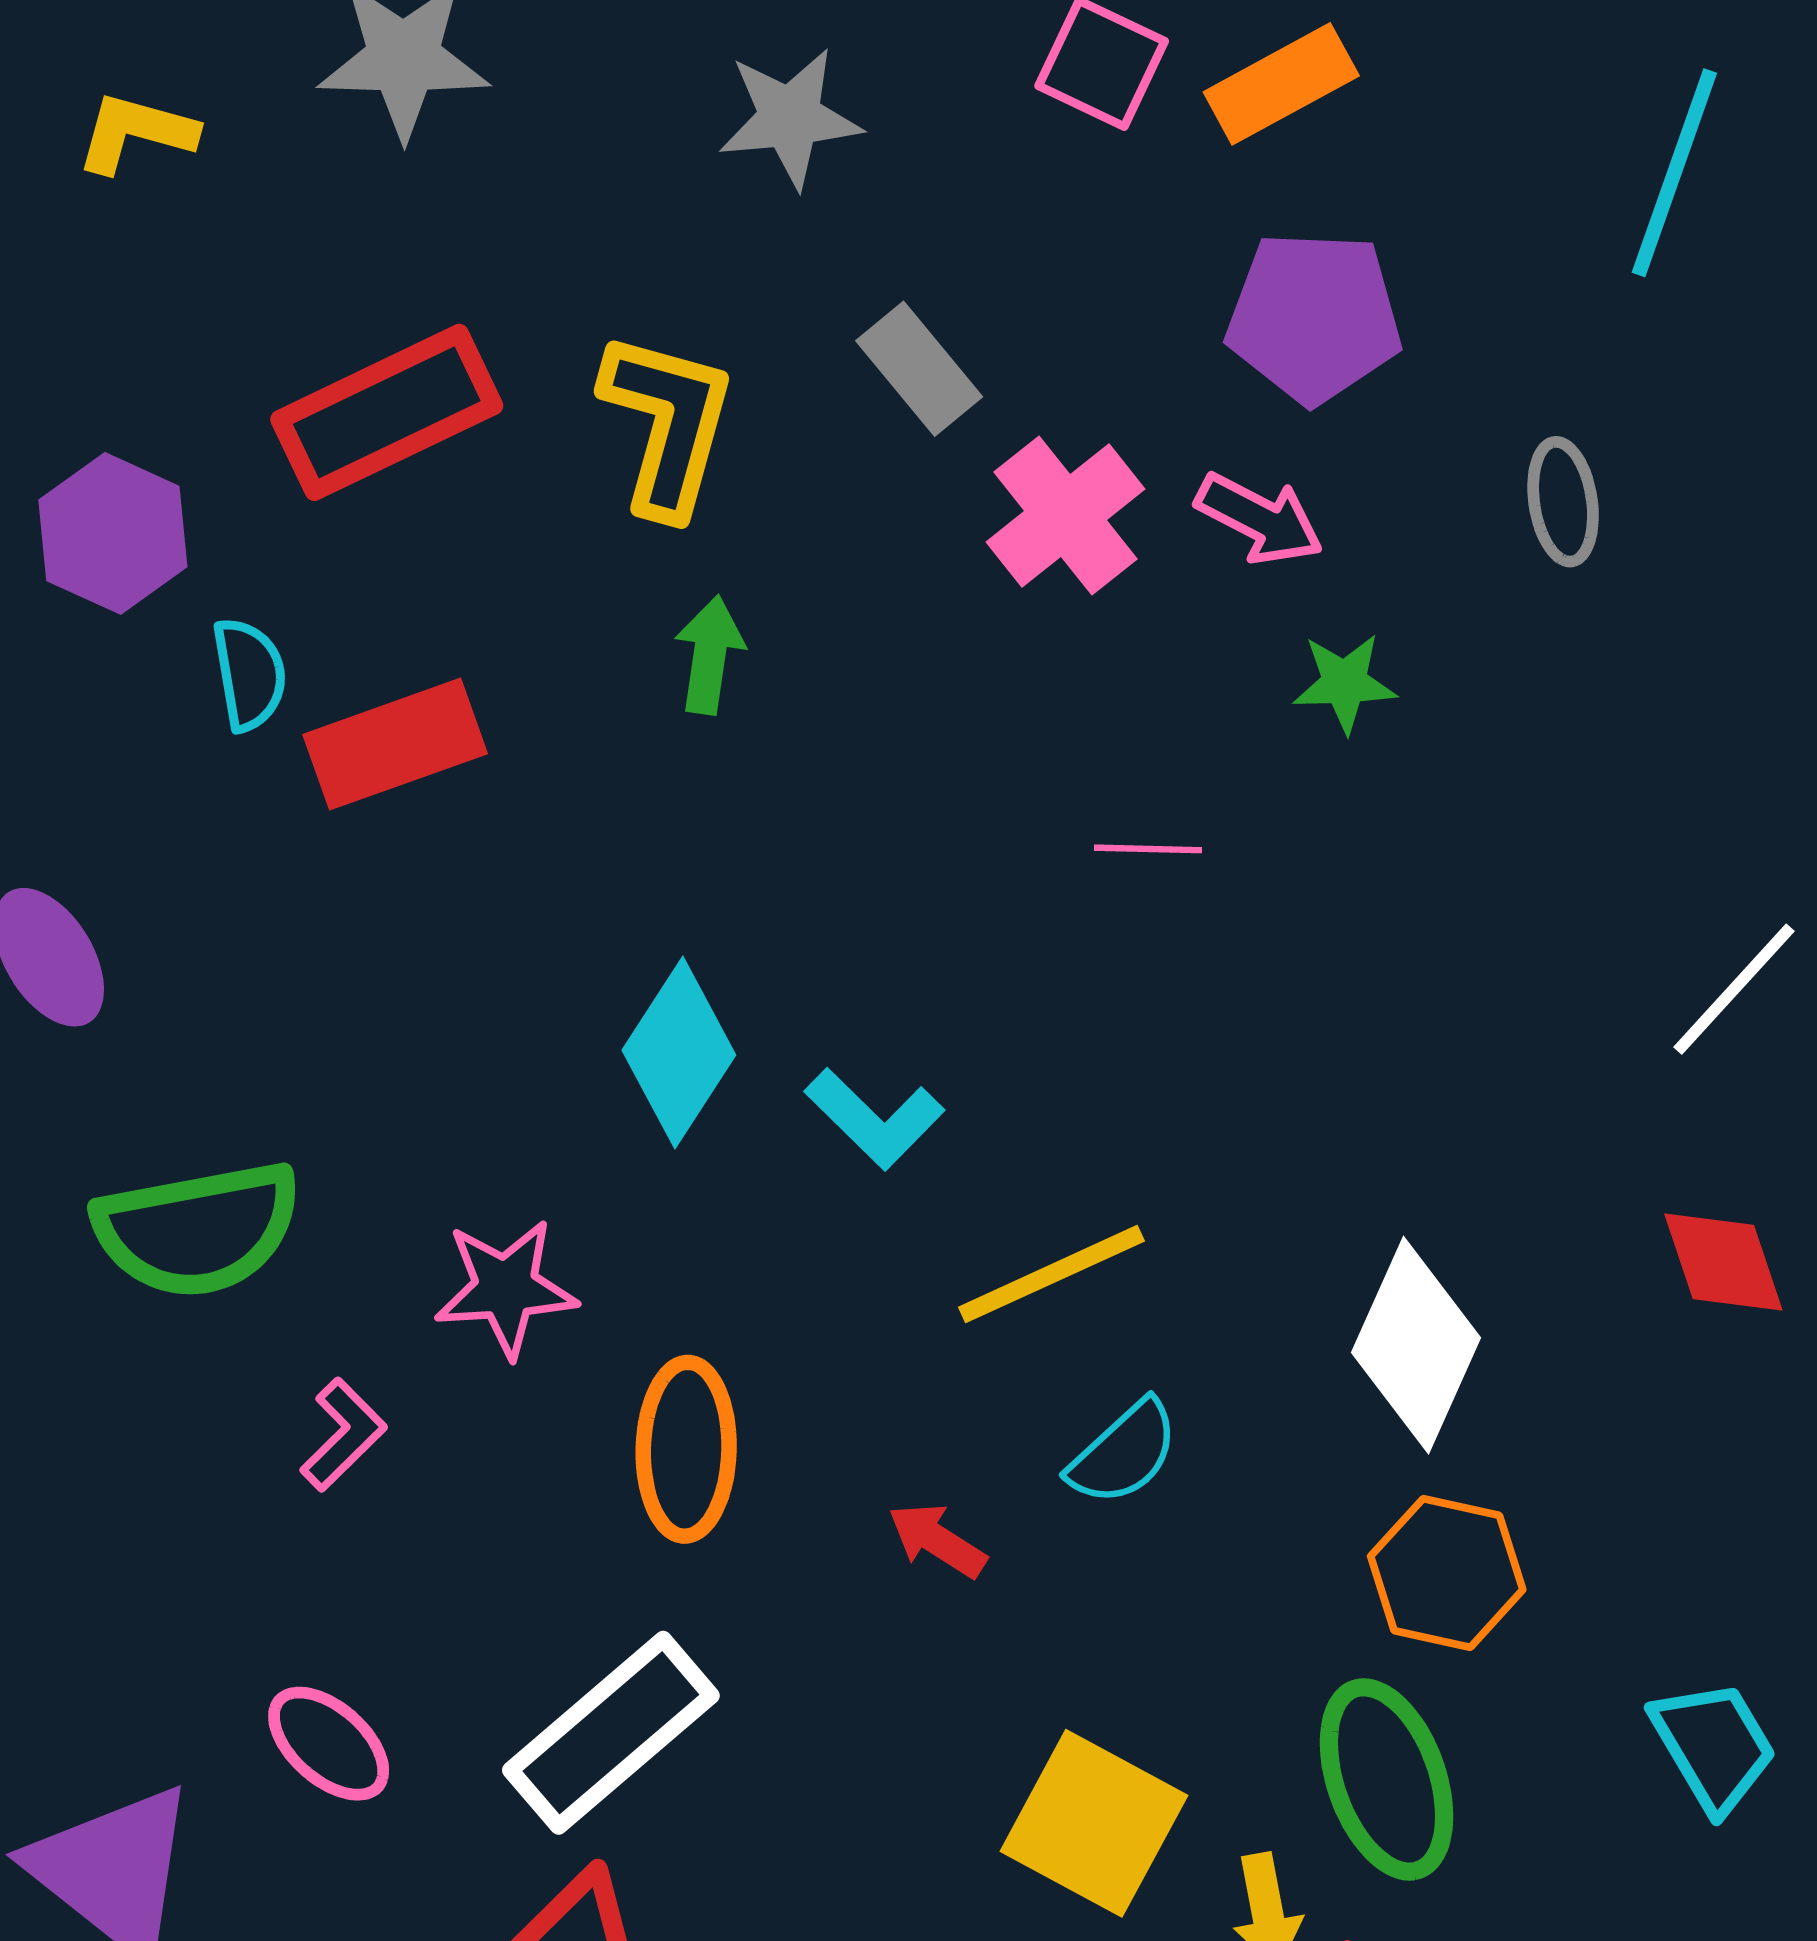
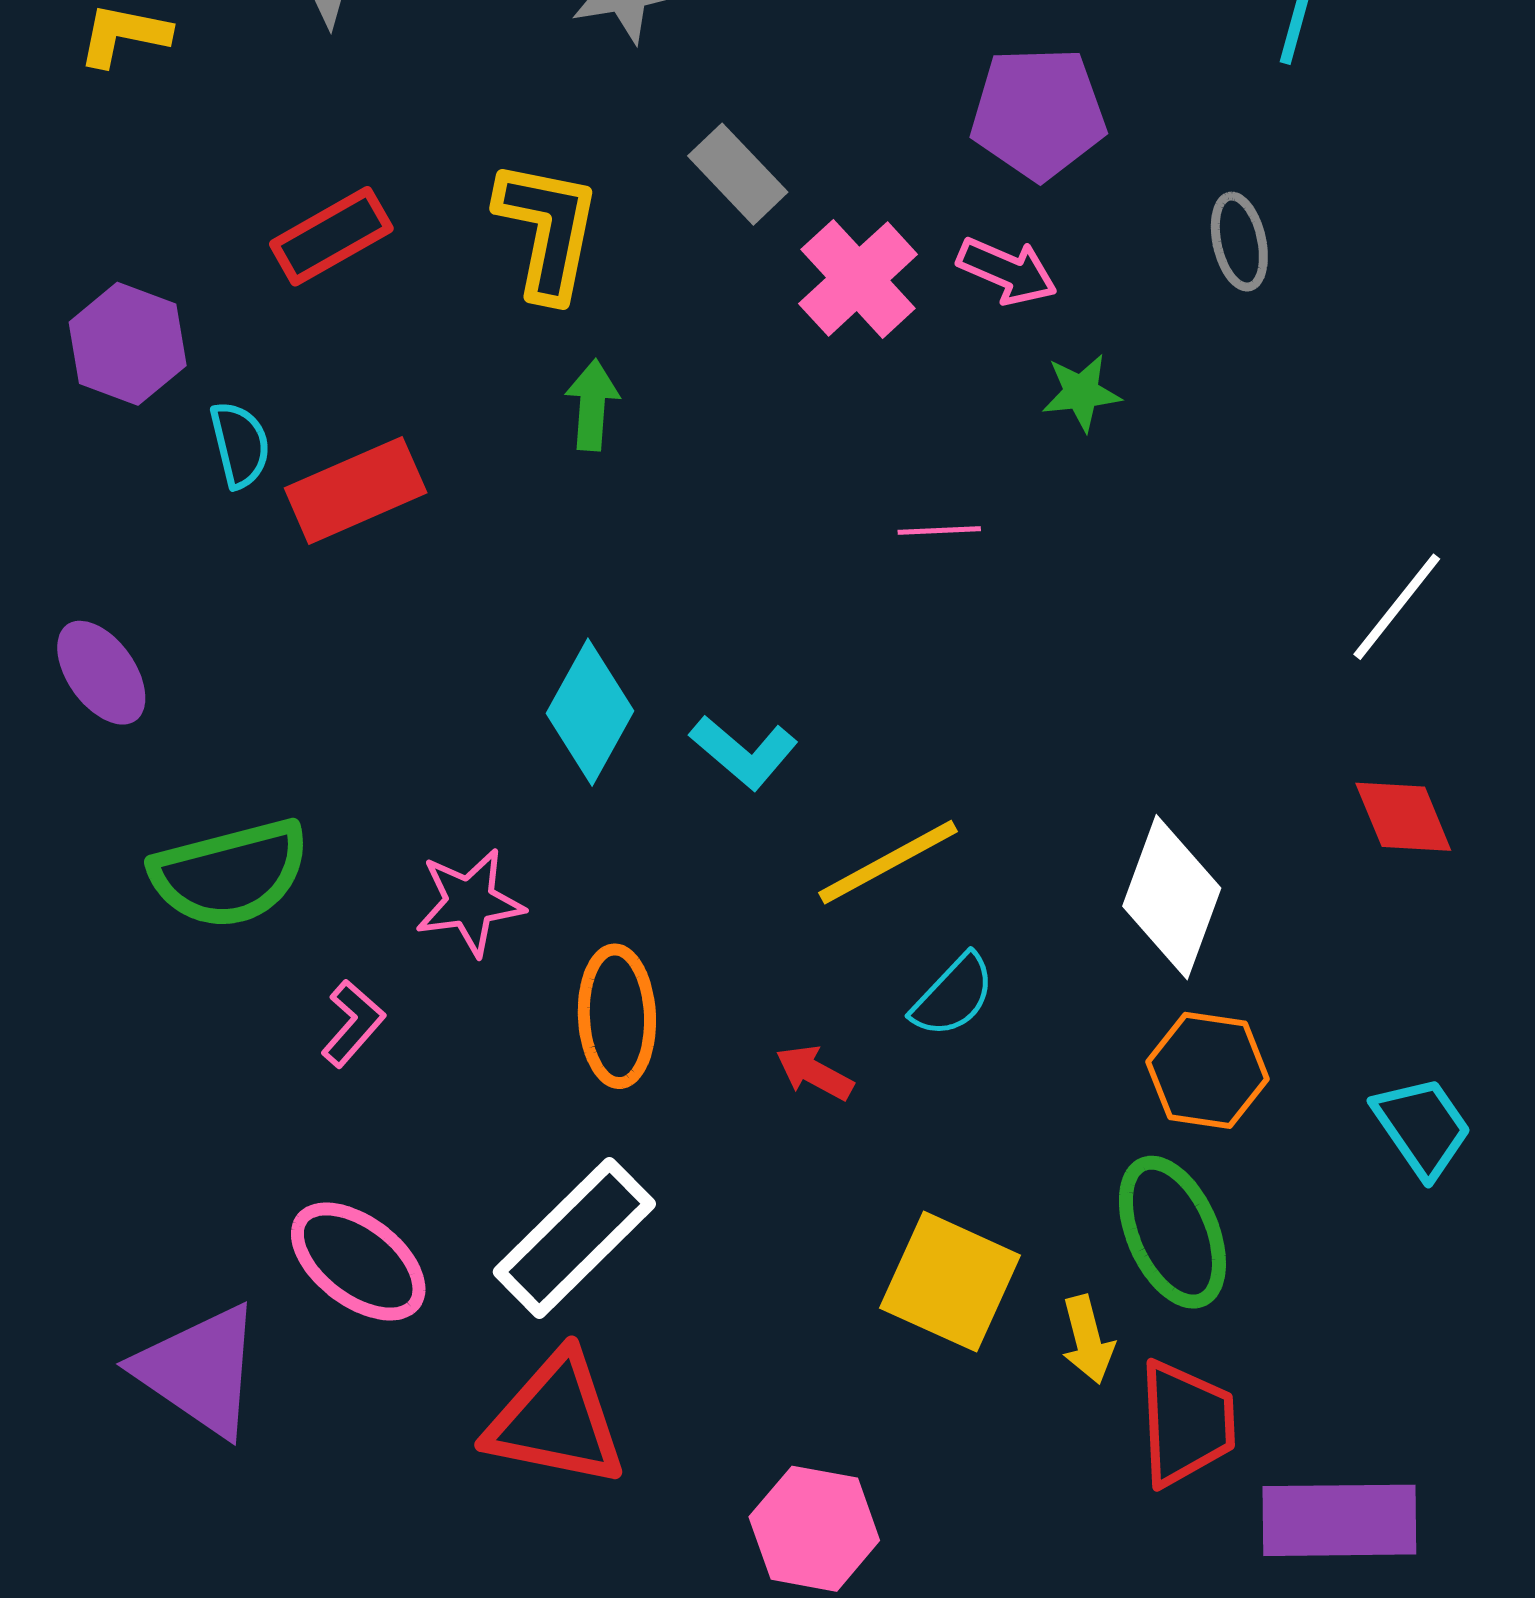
red rectangle: (387, 412) -> (331, 236), size x0.7
pink ellipse: (329, 1744) -> (358, 1261), size x1.4
cyan trapezoid: (1714, 1746) -> (1422, 1127), moved

